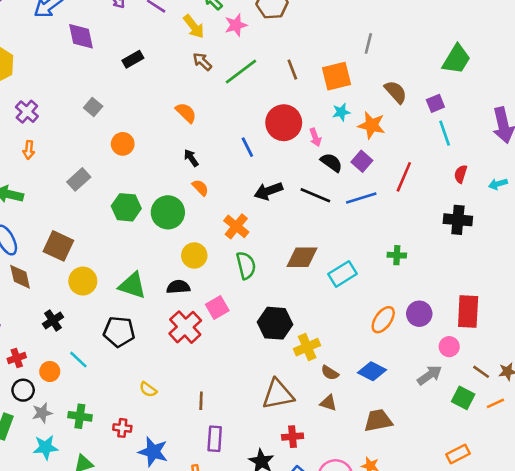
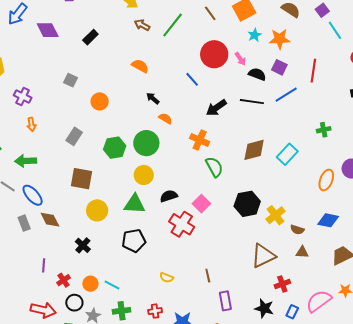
brown square: (58, 246) -> (81, 179), moved
yellow circle: (194, 255) -> (144, 175), moved
cyan line: (78, 360) -> (112, 285), moved

